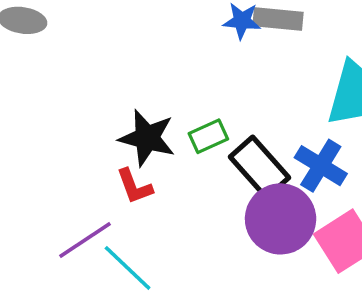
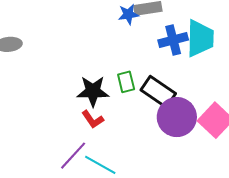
green rectangle: (208, 136) -> (126, 82), turned -65
blue cross: (321, 166) -> (173, 40), moved, turned -32

